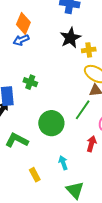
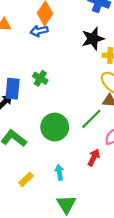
yellow rectangle: (35, 175) -> (26, 179), turned 64

